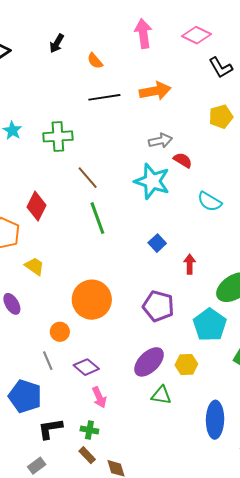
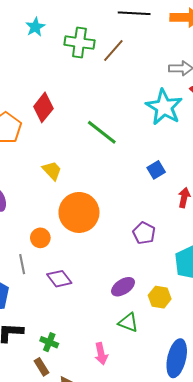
brown line: (88, 178) -> (113, 50), moved, turned 70
green line: (97, 218) -> (102, 132), turned -44
yellow trapezoid: (34, 266) -> (52, 170), moved
purple pentagon: (158, 306) -> (144, 233), size x0.7
purple ellipse: (149, 362) -> (123, 287), size x0.7
pink arrow: (99, 397) -> (101, 354), moved

